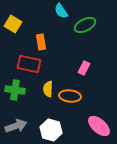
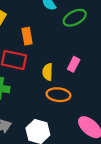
yellow semicircle: (48, 89) -> (48, 72), moved

